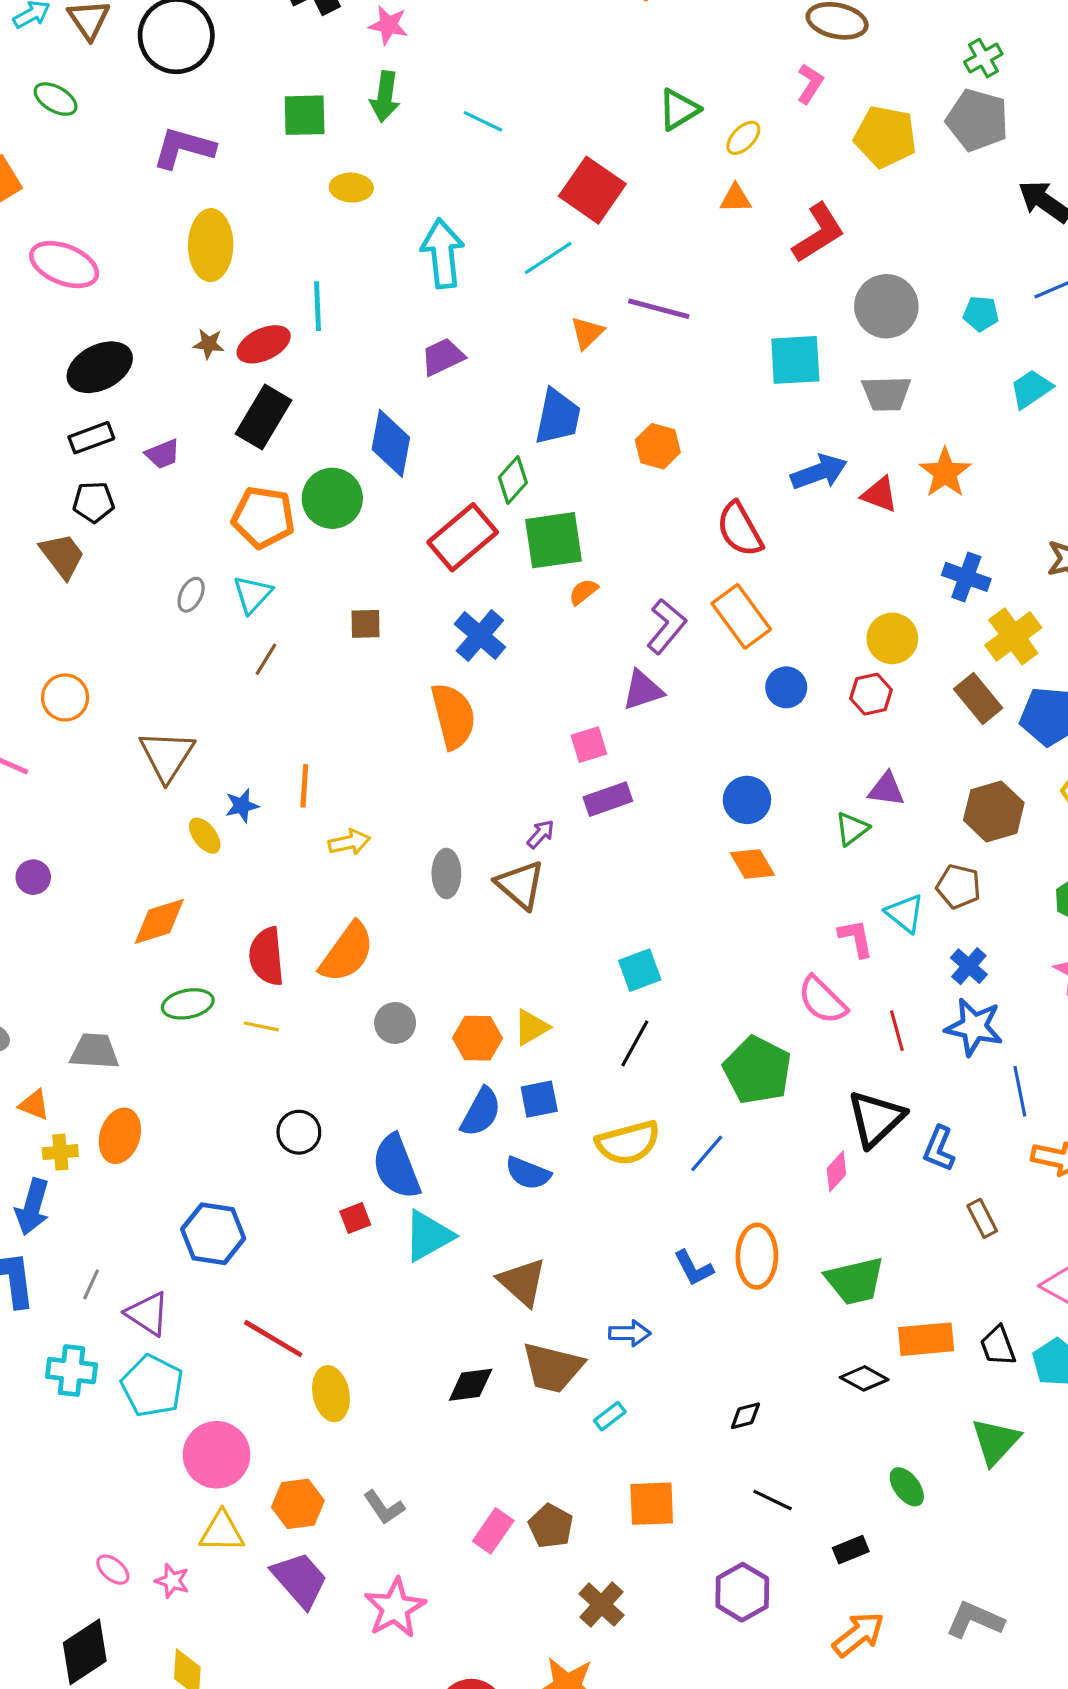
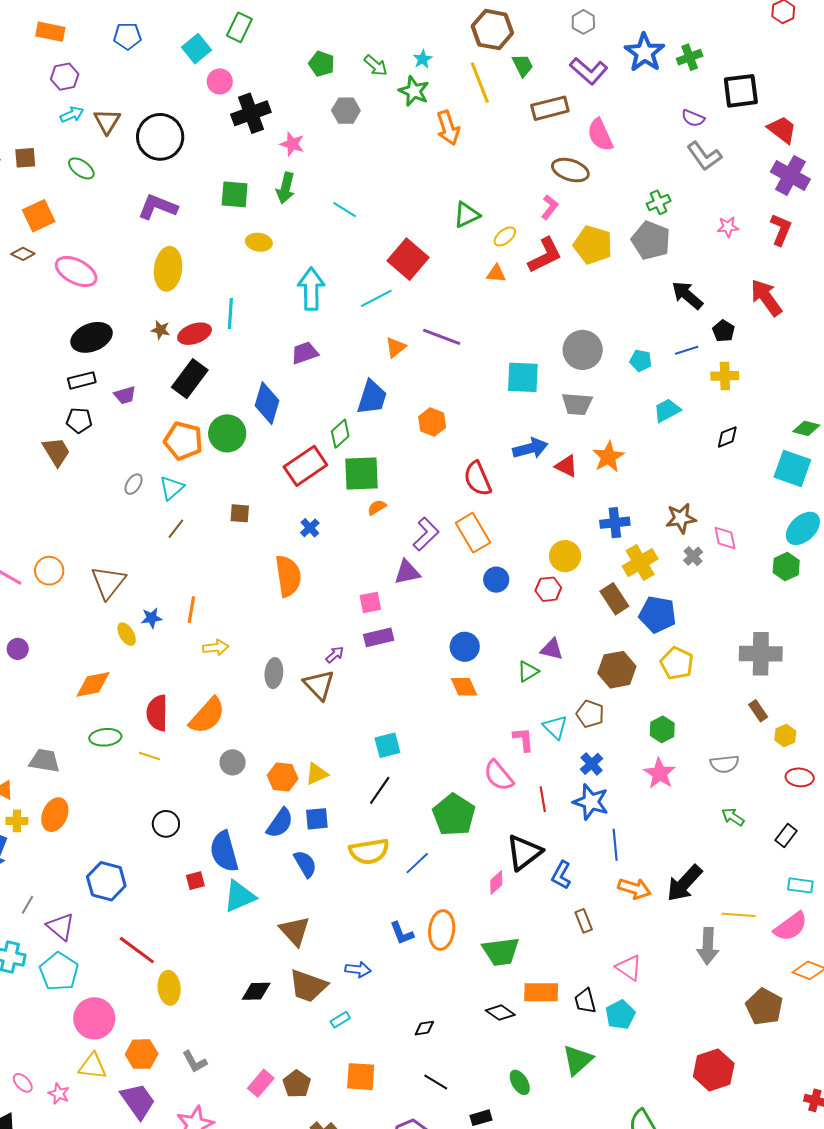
red L-shape: (818, 233) -> (545, 255), moved
blue cross: (966, 577) -> (615, 523), turned -32
blue cross: (480, 636) -> (310, 528), size x0.6
orange circle: (65, 697) -> (49, 571), moved
blue semicircle: (528, 1173) -> (305, 864), turned -148

